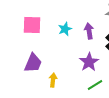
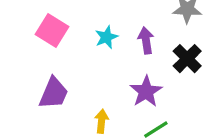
pink square: (32, 25) -> (52, 31), turned 30
yellow arrow: (53, 80) -> (101, 121), moved

